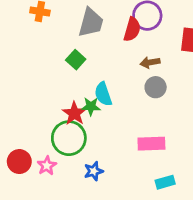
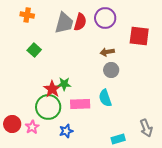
red semicircle: (132, 29) -> (80, 22), moved
green square: (76, 60) -> (34, 50), moved
cyan semicircle: (103, 94) -> (105, 98), moved
pink rectangle: (151, 144) -> (80, 104), moved

